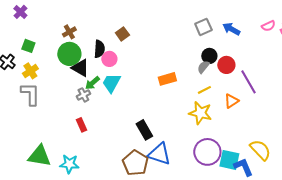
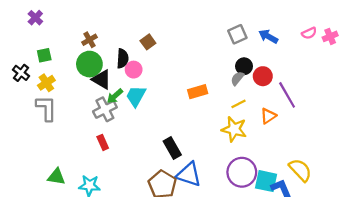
green square: (28, 46) -> (44, 55), turned -32
gray cross: (83, 95) -> (105, 109), size x1.5
green triangle: (39, 156) -> (56, 177), size x0.7

